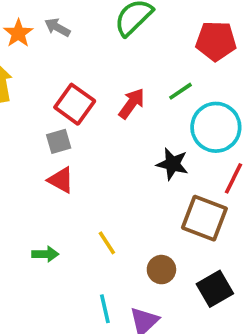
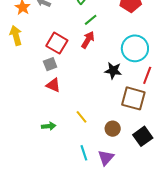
green line: (180, 91) -> (91, 20), moved

